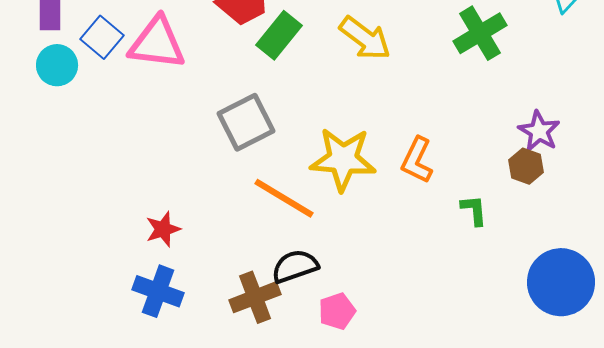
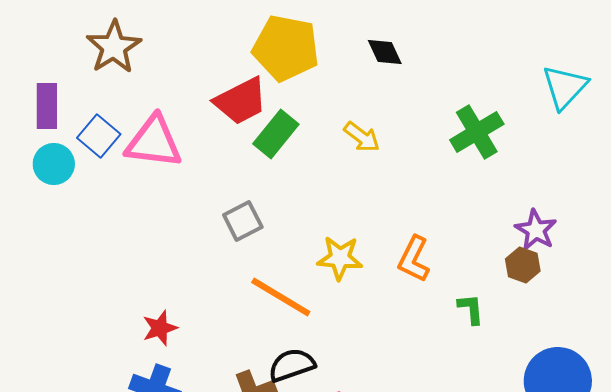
yellow arrow: (365, 38) -> (362, 137), size x0.7
gray square: (246, 122) -> (243, 221), size x0.7
yellow star: (343, 159) -> (340, 258), size x0.7

